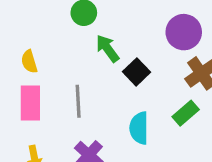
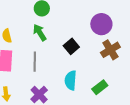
green arrow: (107, 48) -> (40, 33), moved
green rectangle: (186, 113) -> (100, 87), moved

